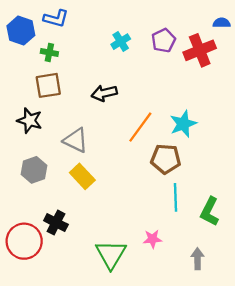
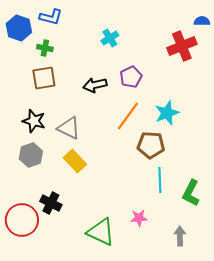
purple pentagon: (163, 40) -> (131, 77), moved
black star: (30, 121) -> (34, 121), moved
green triangle: (111, 254) -> (101, 232), turned -36

